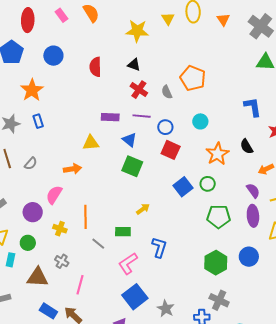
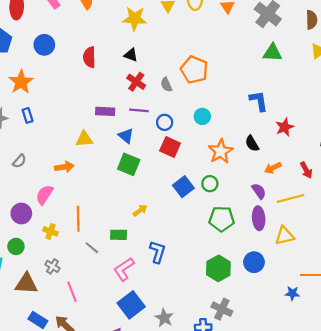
pink line: (80, 285) -> (72, 292), turned -36

